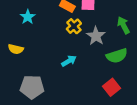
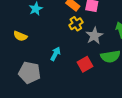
cyan arrow: (69, 61) -> (55, 54), moved, turned -40
red square: (111, 87) -> (85, 64), moved

